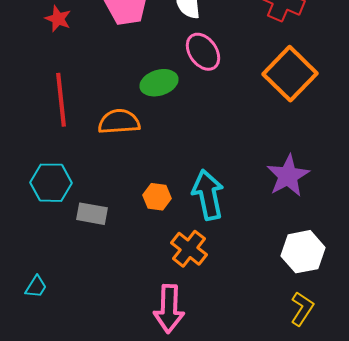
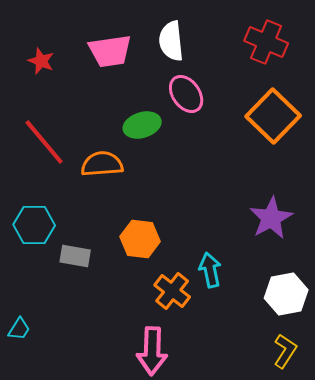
red line: (61, 100) -> (44, 142), turned -34
cyan arrow: (208, 195) -> (210, 270), moved, size x0.7
orange hexagon: (157, 197) -> (140, 239), size x1.4

